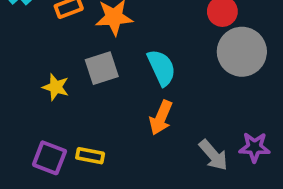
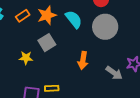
gray circle: (242, 52) -> (105, 27), moved
cyan semicircle: (161, 68) -> (74, 19), moved

